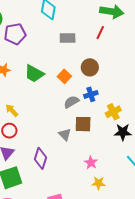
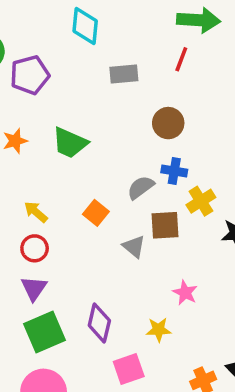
orange square: (64, 76) -> (96, 213), moved
blue cross: (91, 94) -> (174, 171), turned 32
yellow cross: (113, 112) -> (201, 201), moved
purple diamond: (40, 158) -> (99, 323), moved
yellow star: (99, 183) -> (159, 330), moved

